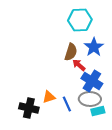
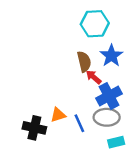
brown semicircle: (71, 52) -> (84, 62), turned -30
blue cross: (92, 81) -> (109, 96), turned 30
cyan rectangle: (98, 111) -> (116, 142), moved

